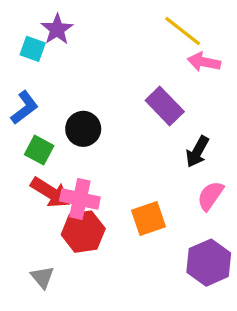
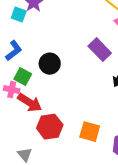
pink cross: (80, 199) -> (12, 90), moved, size x0.7
orange square: (148, 219) -> (90, 132), moved, turned 35

